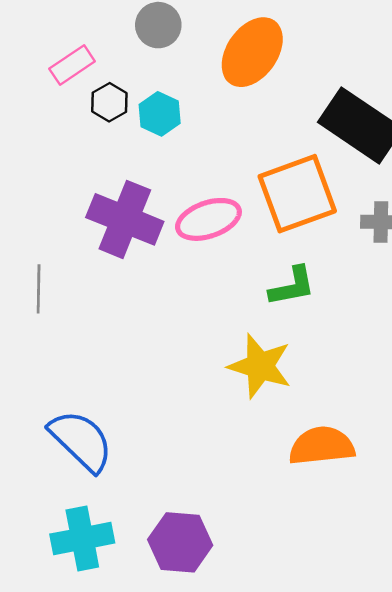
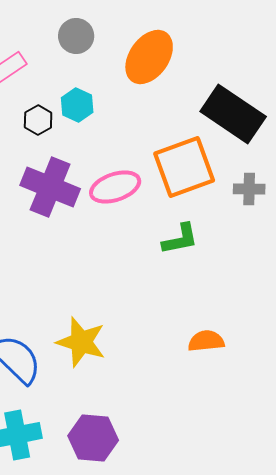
black hexagon: (109, 102) -> (38, 120), moved
yellow star: (260, 366) -> (81, 342), moved
orange semicircle: (322, 446) -> (206, 341), moved, size x0.7

